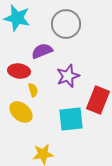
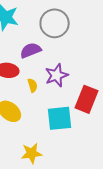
yellow semicircle: (33, 90) -> (33, 85), moved

